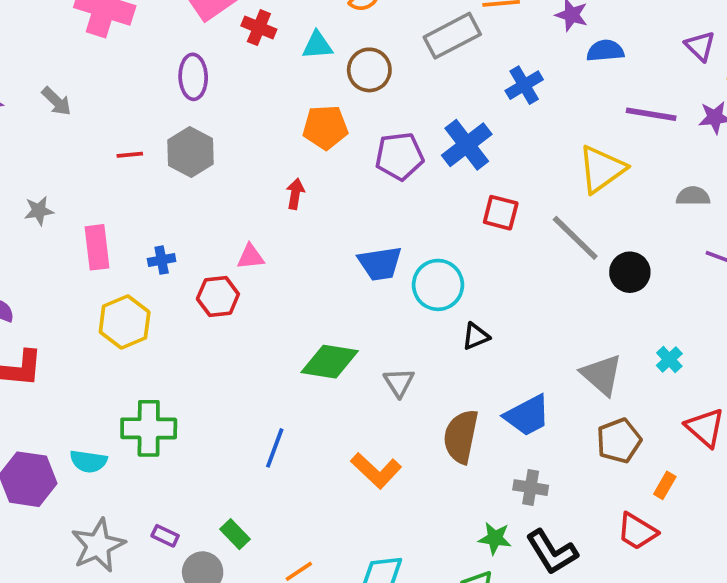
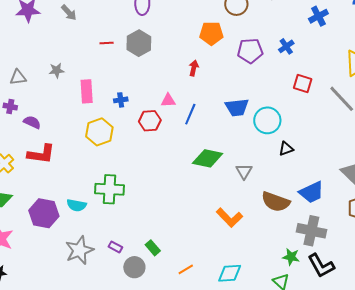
blue cross: (467, 145) -> (286, 46), size x0.6
brown semicircle: (461, 436) -> (276, 202), turned -84
blue line: (275, 448) -> (190, 114), moved
gray cross: (531, 488) -> (311, 231), size x1.6

